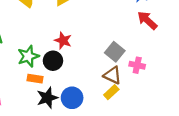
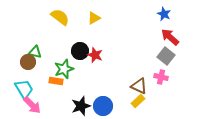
gray square: (115, 52) -> (166, 56), moved
black circle: (53, 61) -> (80, 51), moved
orange rectangle: (35, 79) -> (56, 81), moved

